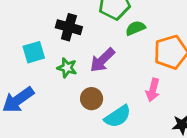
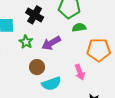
pink arrow: (153, 90) -> (80, 72), turned -49

